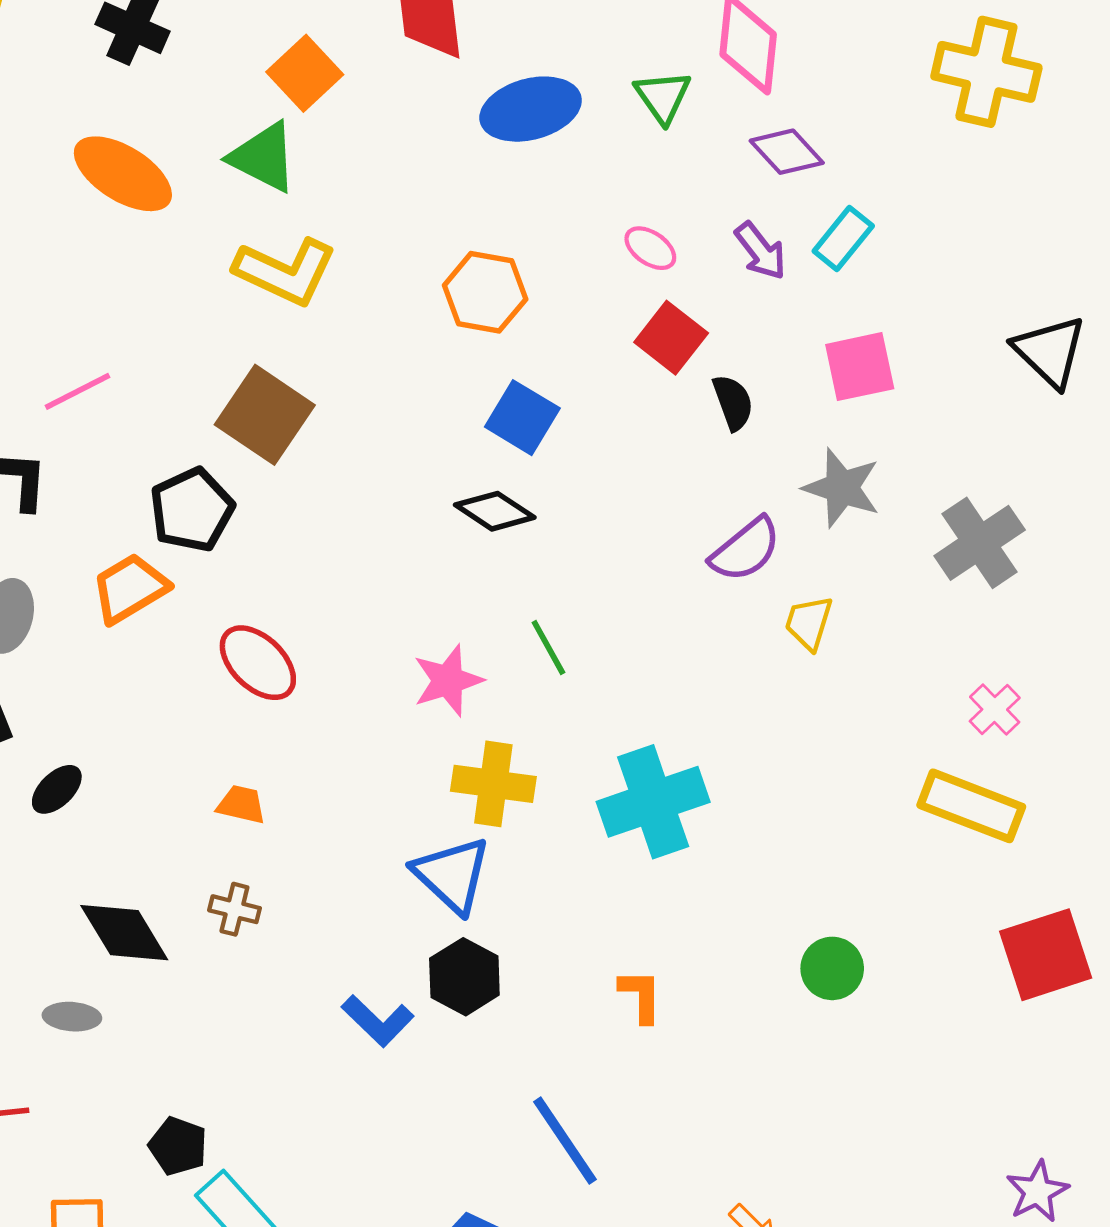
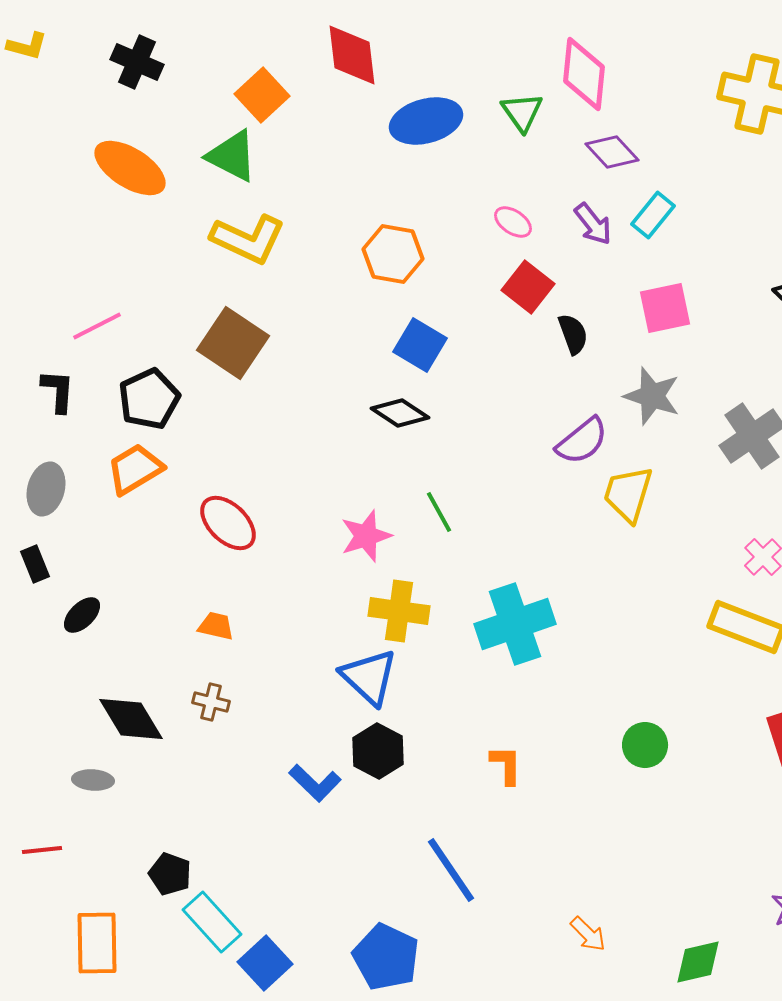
black pentagon: (192, 510) -> (149, 399), moved
yellow trapezoid: (809, 623) -> (628, 494), size x1.4

